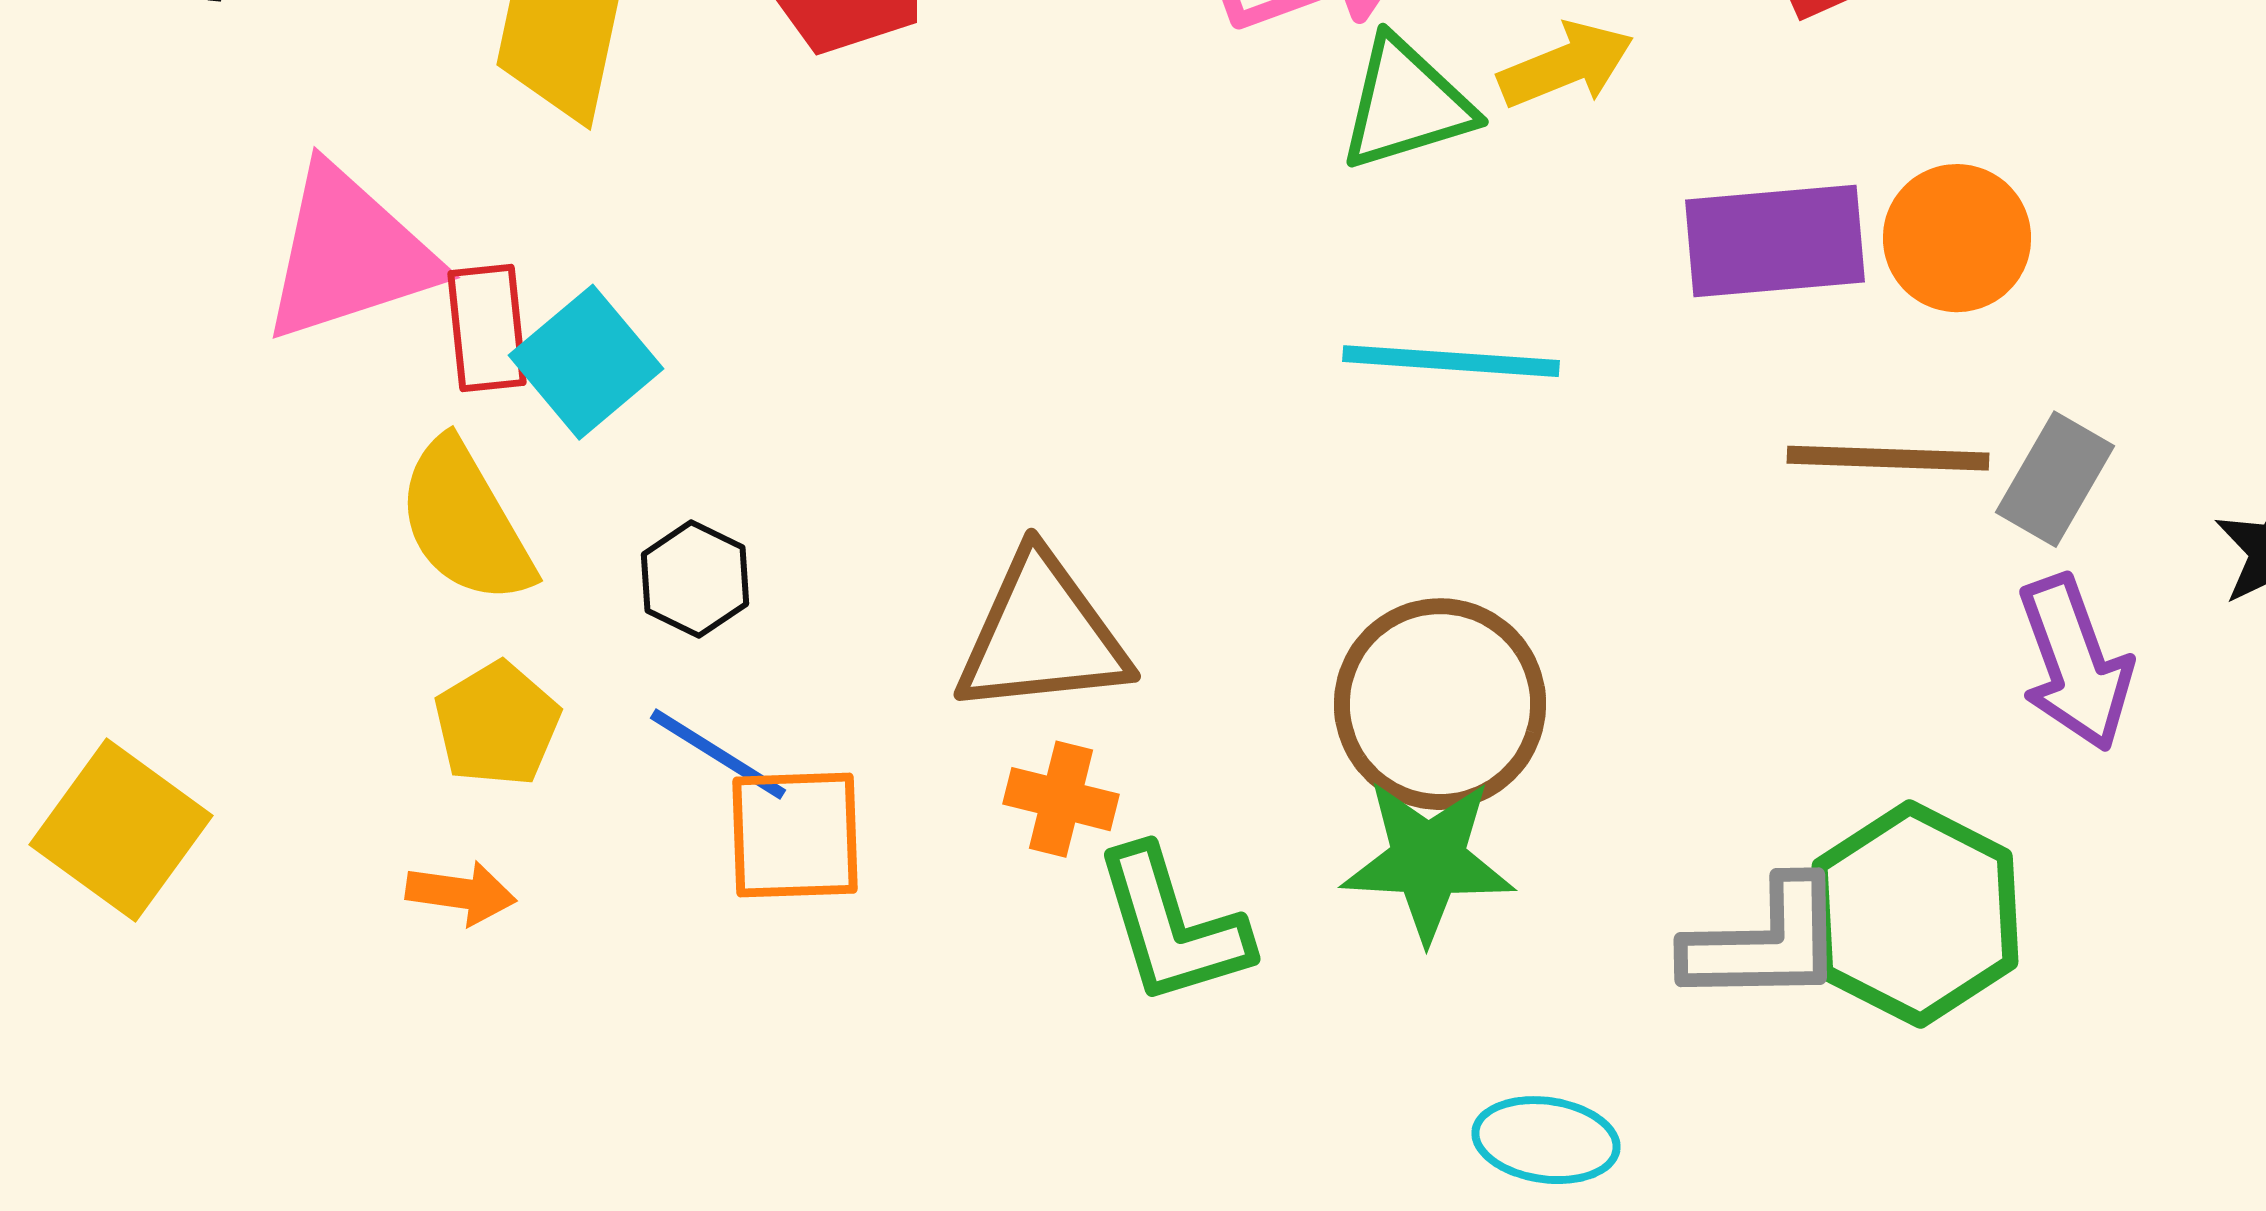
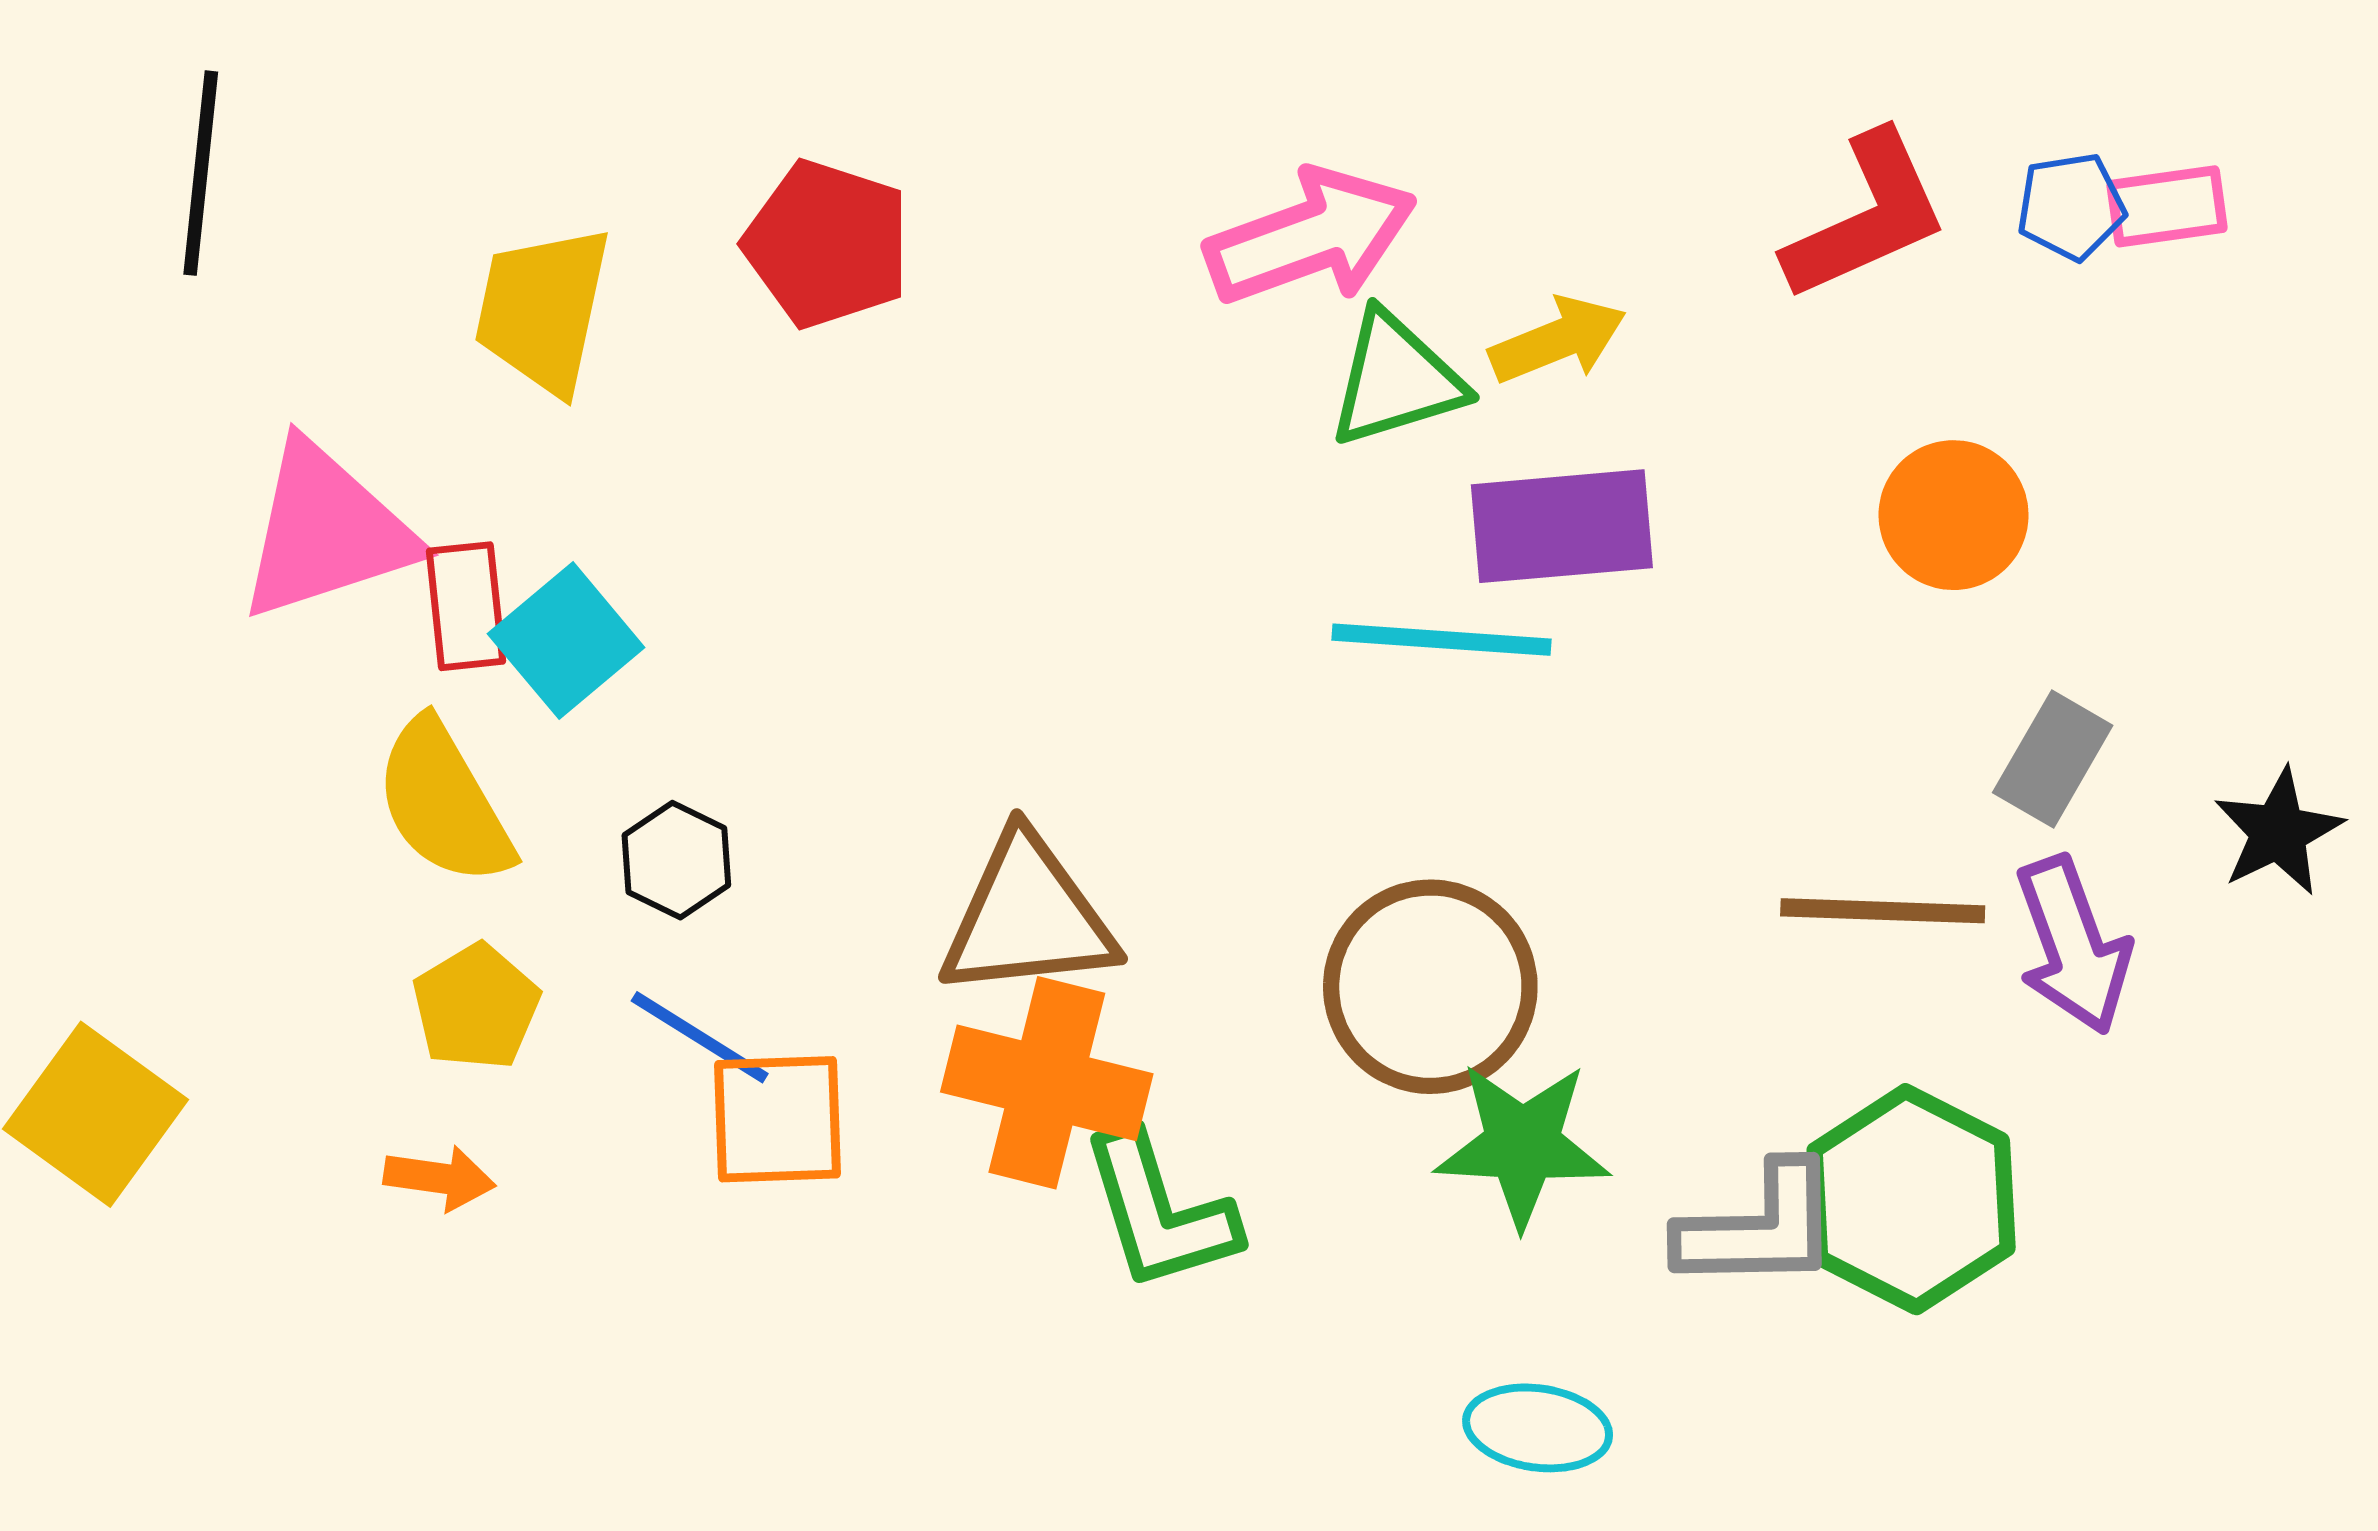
purple rectangle: (1775, 241) -> (1562, 526), moved
brown line: (1888, 458) -> (1883, 911), moved
orange cross: (1061, 799) -> (1047, 1083), size x1.8
green star: (1428, 860) -> (1522, 1145), moved

